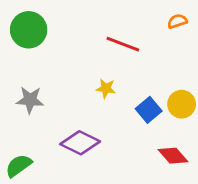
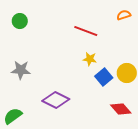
green circle: (29, 30) -> (20, 21), size x0.6
yellow star: (106, 88) -> (90, 59), moved

